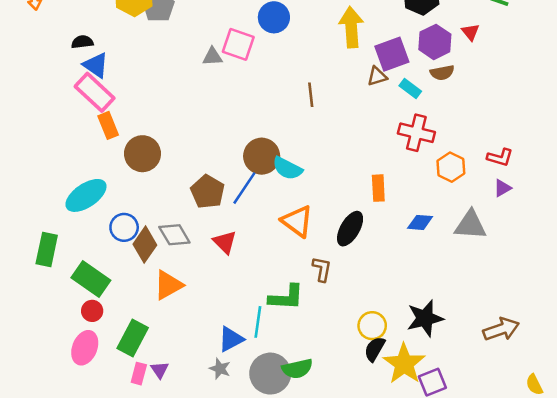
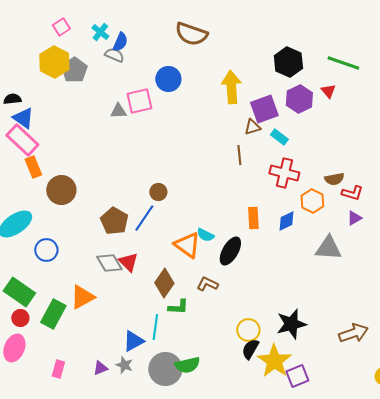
pink square: (238, 44) -> (139, 101), turned -32
brown semicircle: (442, 73) -> (334, 179), moved
brown line: (311, 95) -> (239, 155), moved
brown circle: (262, 156) -> (158, 192), size x0.6
cyan semicircle: (287, 168) -> (205, 235), moved, size x0.7
blue diamond: (420, 222) -> (286, 221), moved, turned -30
gray diamond: (174, 235) -> (109, 263), moved
brown diamond: (145, 245) -> (164, 283), moved
brown L-shape: (322, 269) -> (207, 284), turned -75
green L-shape: (286, 297) -> (178, 307), size x0.7
green rectangle: (133, 338) -> (53, 314), moved
purple triangle: (160, 370) -> (100, 368), moved, turned 42

